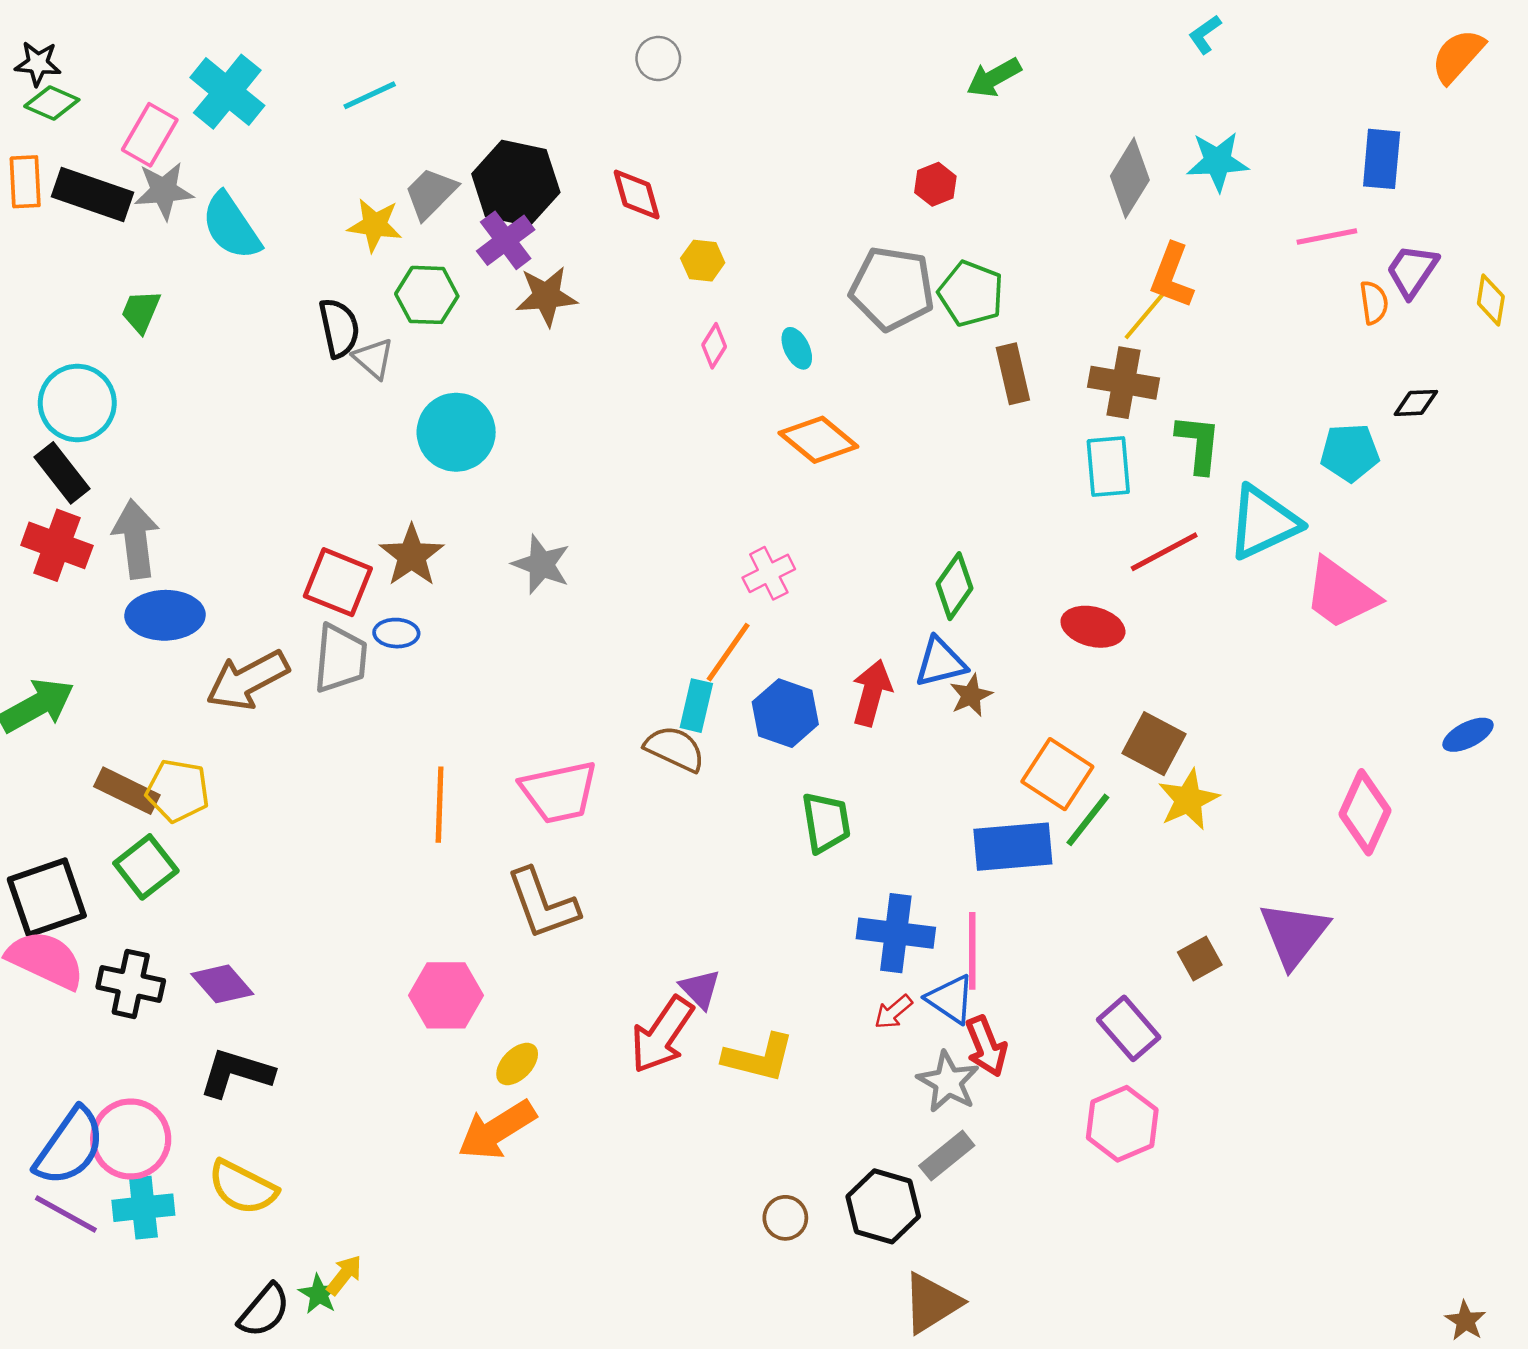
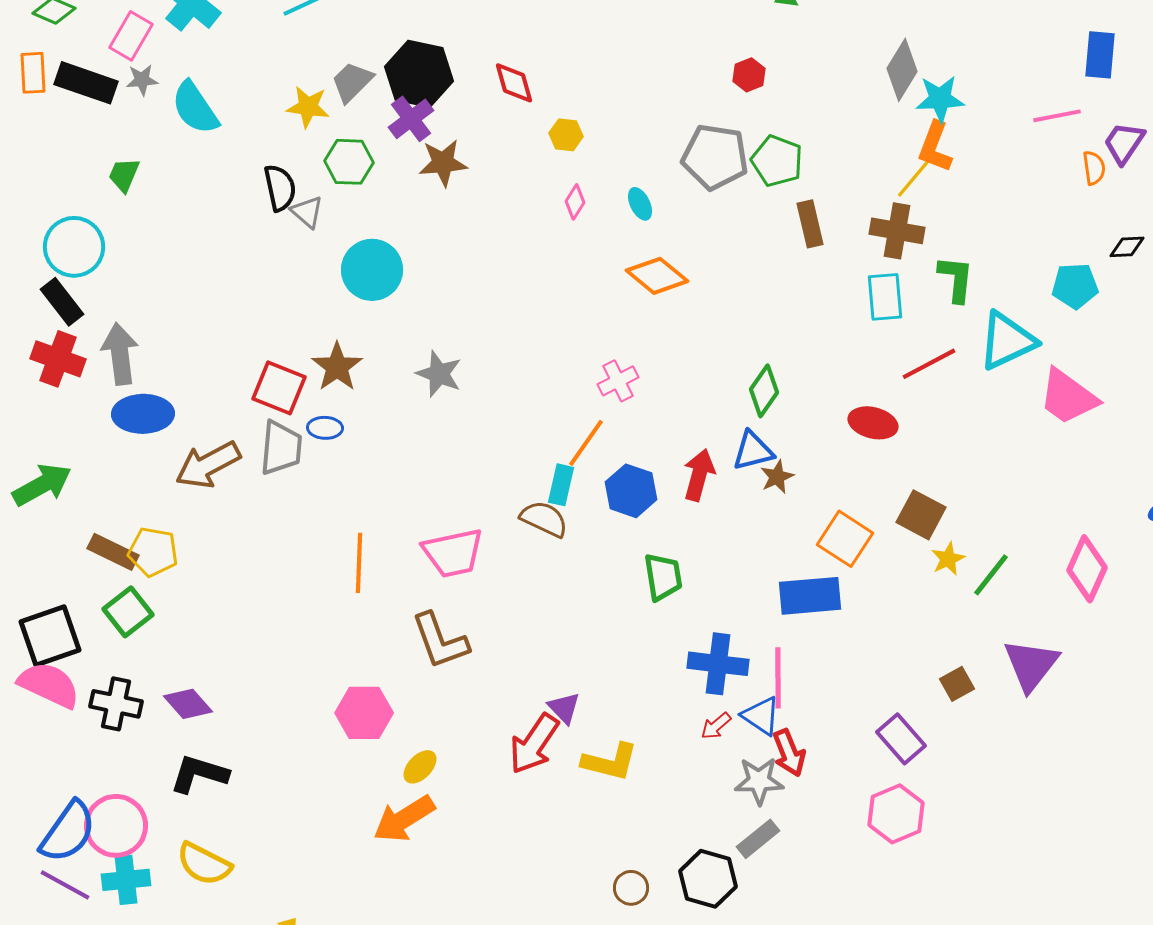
cyan star: (1218, 161) -> (940, 99), moved
gray star: (164, 191) -> (142, 80), size x0.7
yellow star: (1188, 800) -> (948, 559), size x0.7
green line: (1088, 820) -> (991, 575), moved
gray star: (948, 1082) -> (759, 781), turned -30

